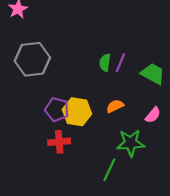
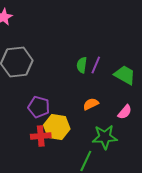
yellow hexagon: (77, 112) -> (57, 127), moved

